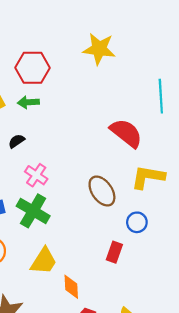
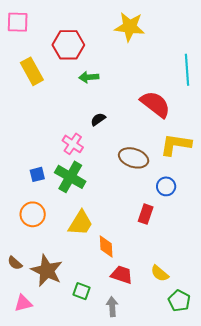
green arrow: (28, 102) -> (89, 77), moved
black semicircle: (16, 141) -> (98, 119), moved
brown ellipse: (102, 191) -> (134, 158), turned -36

